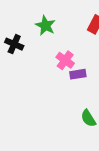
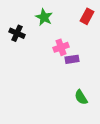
pink cross: (65, 60) -> (61, 47), turned 35

